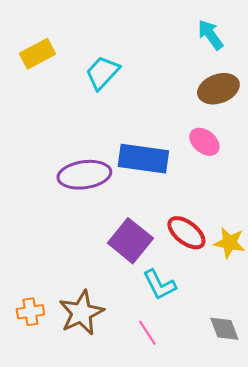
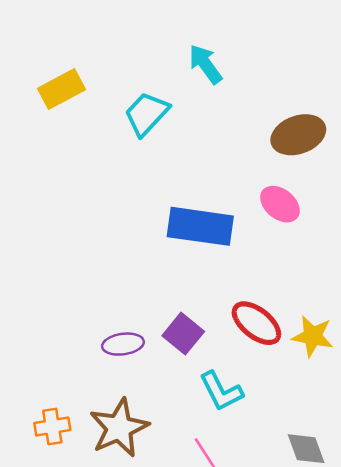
cyan arrow: (210, 35) -> (205, 64), moved
purple ellipse: (84, 175) -> (123, 344), moved, size x0.6
purple square: (130, 241) -> (183, 334), size x0.7

